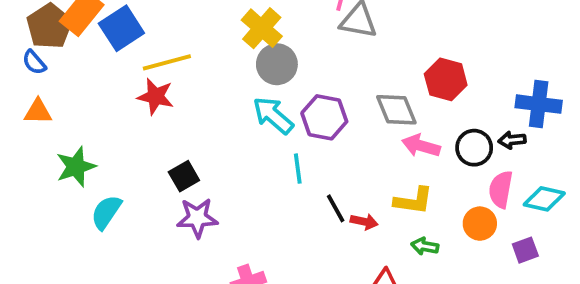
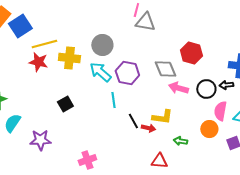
yellow cross: (262, 28) -> (69, 58), moved, turned -35
black square: (184, 176) -> (65, 104), moved
yellow L-shape: (413, 201) -> (162, 117), moved
purple star: (197, 218) -> (40, 140), moved

